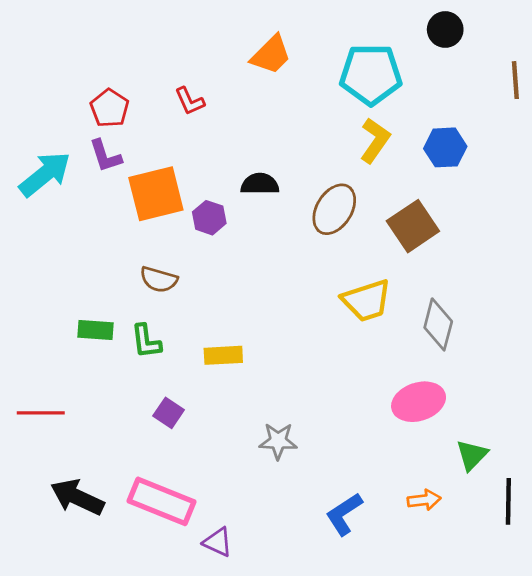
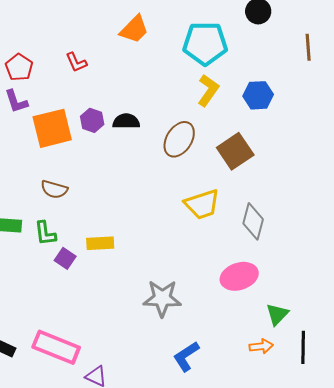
purple hexagon: (209, 218) -> (92, 120), moved
purple square: (169, 413) -> (65, 258), moved
gray star: (278, 441) -> (162, 298), moved, size x1.4
orange arrow: (424, 500) -> (261, 346), moved

